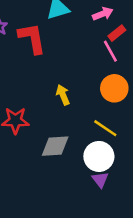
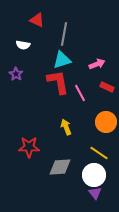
red rectangle: (117, 33) -> (107, 87), moved, turned 64
red L-shape: (32, 38) -> (58, 82), moved
pink line: (110, 51) -> (80, 93), moved

